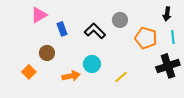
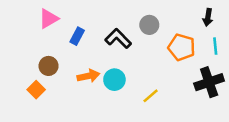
blue rectangle: (62, 29) -> (77, 36), turned 48
brown circle: (47, 53) -> (49, 66), moved
orange arrow: (71, 76) -> (88, 76), moved

